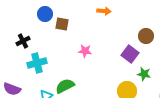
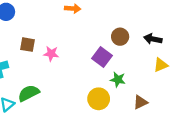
brown square: (62, 24) -> (27, 45), moved

